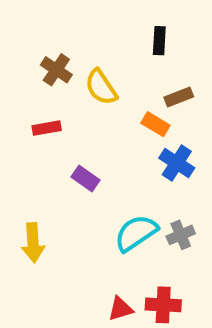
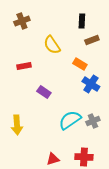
brown cross: (56, 70) -> (22, 21), moved, turned 35
brown rectangle: (179, 97) -> (92, 40), moved
red triangle: (120, 309) -> (53, 159), moved

